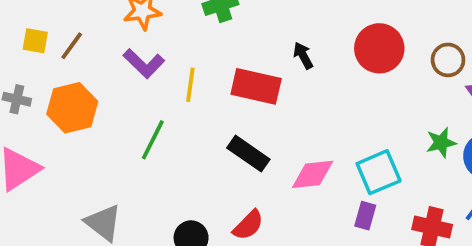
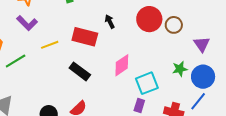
brown circle: (448, 60) -> (174, 25), moved
yellow line: (190, 85) -> (50, 45), moved, turned 60
green line: (153, 140) -> (16, 61), moved, turned 30
pink diamond: (313, 174) -> (122, 65), moved, turned -30

